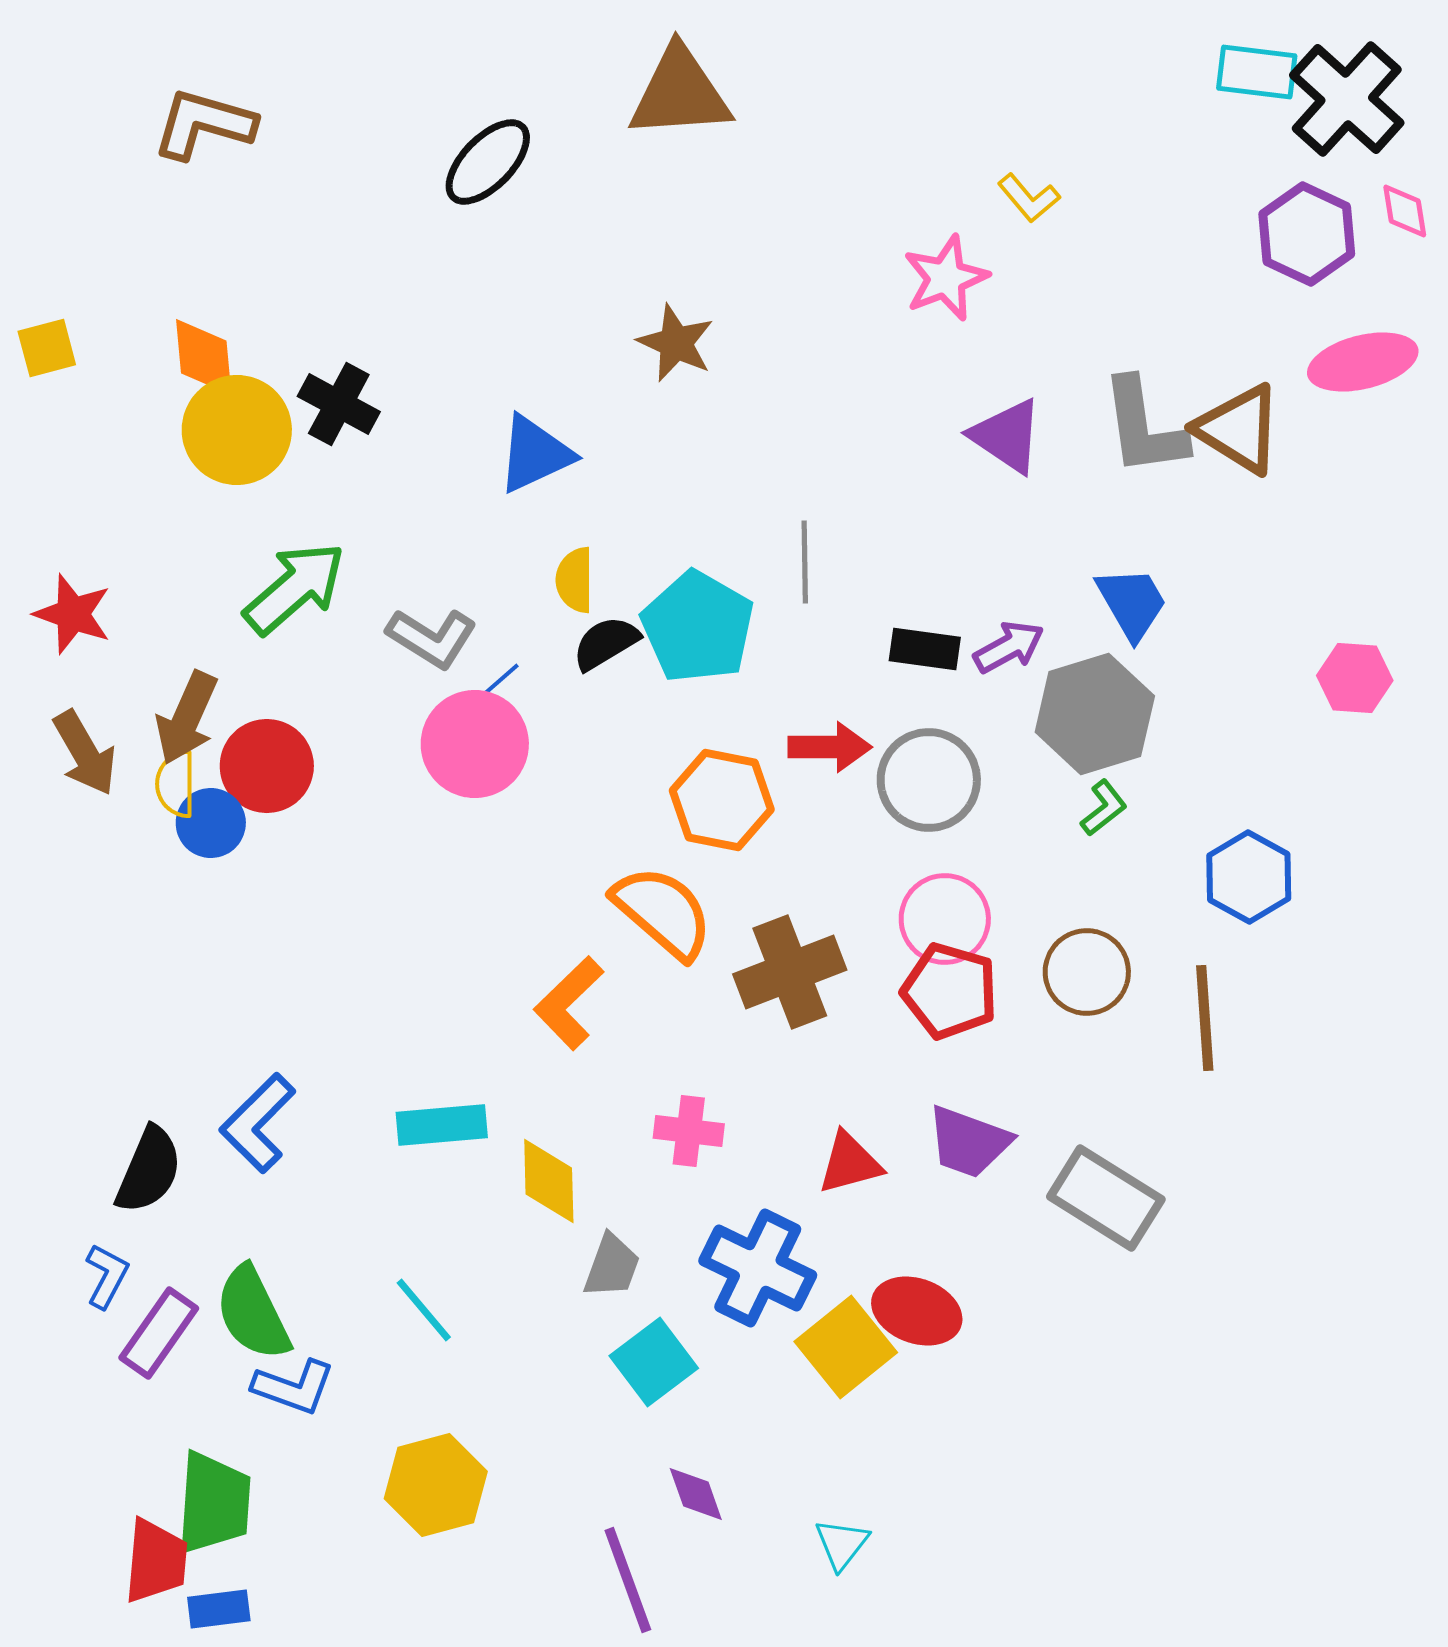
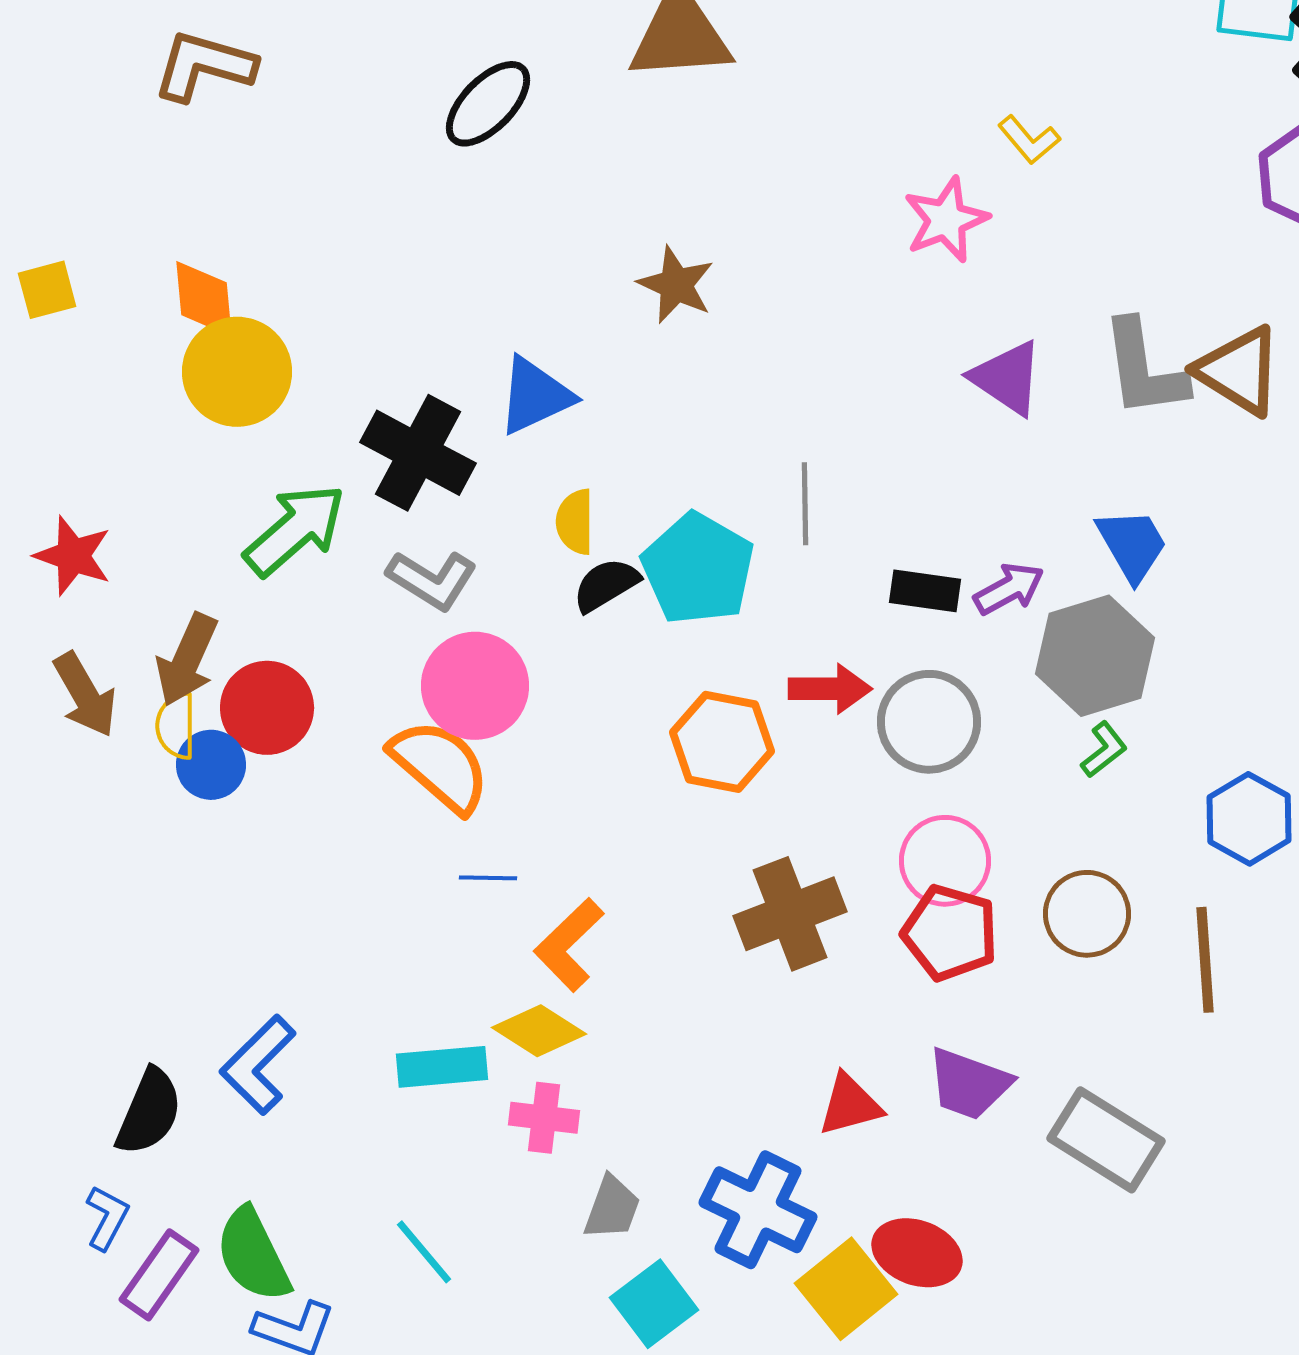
black cross: (339, 404) -> (418, 453), moved, size x1.4
blue line: (496, 684) -> (488, 878), moved, turned 42
orange semicircle: (663, 912) -> (440, 766), moved
pink cross: (689, 1131) -> (544, 1118), moved
yellow diamond: (549, 1181) -> (539, 1031), moved, turned -56

